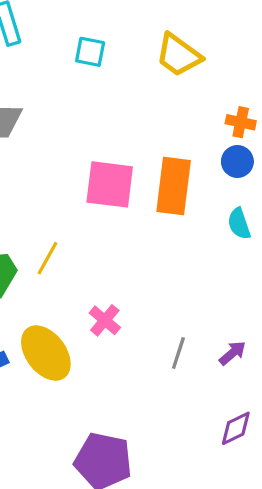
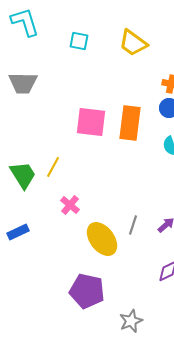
pink cross: (105, 320) -> (70, 205), moved
yellow ellipse: (46, 353) -> (102, 239), moved

